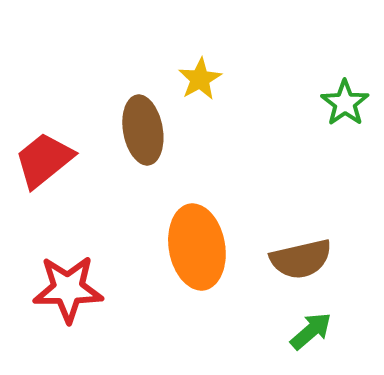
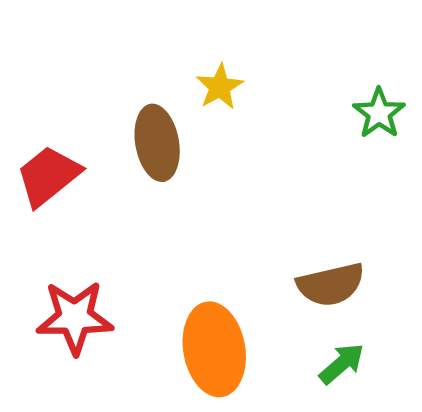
orange ellipse: (197, 247) -> (214, 349), moved

